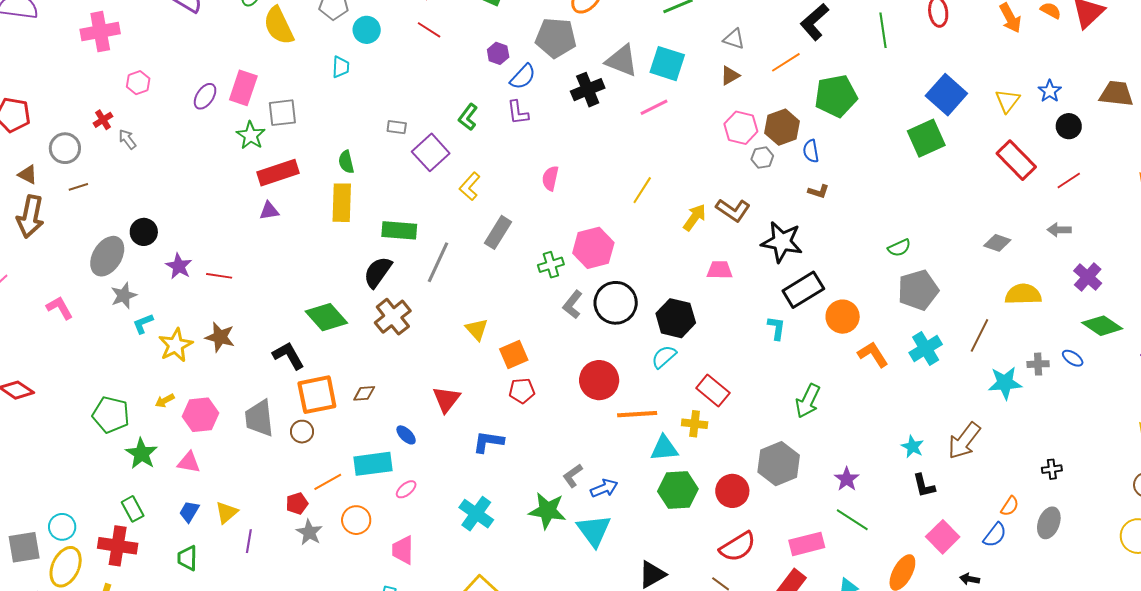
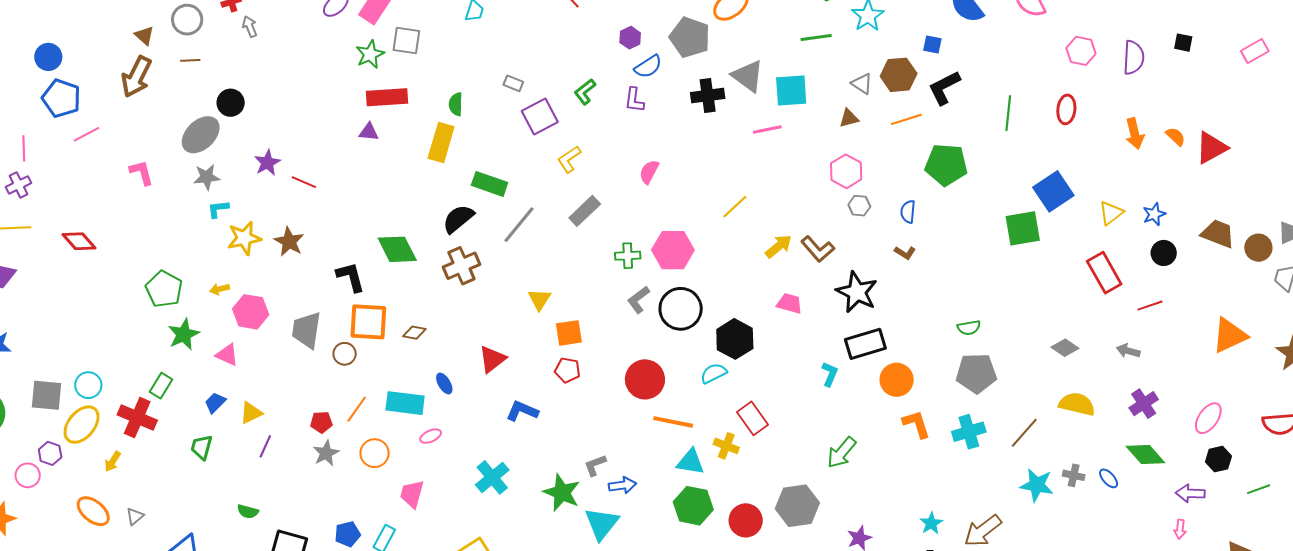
cyan square: (667, 64) -> (791, 91), turned -36
brown hexagon: (782, 127) -> (899, 75), moved
black circle: (144, 232) -> (231, 103), moved
orange line: (328, 482) -> (357, 409), turned -40
green rectangle: (133, 509) -> (161, 386), turned 45

